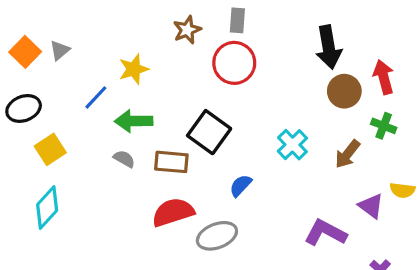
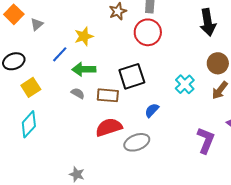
orange square: (25, 52) -> (14, 14), moved
brown circle: (344, 91) -> (218, 63), moved
black square: (209, 132) -> (132, 76), turned 36
purple L-shape: (325, 233) -> (206, 140), turned 84

